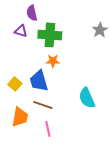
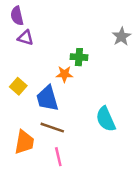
purple semicircle: (32, 13) -> (17, 16), moved
green cross: (50, 35) -> (79, 57), moved, size x0.6
yellow square: (15, 84) -> (18, 86), moved

